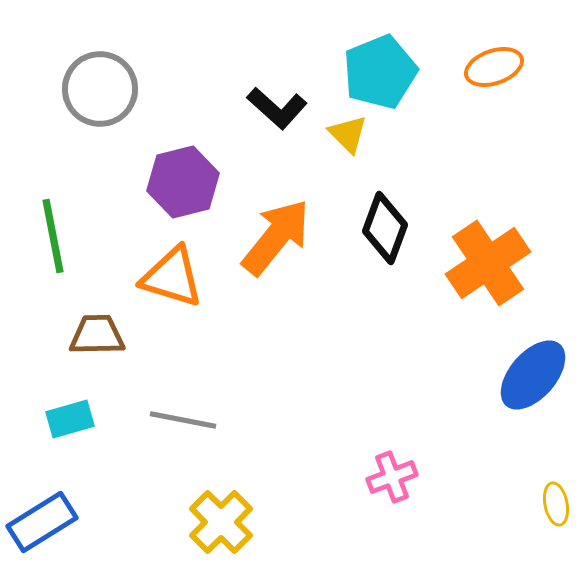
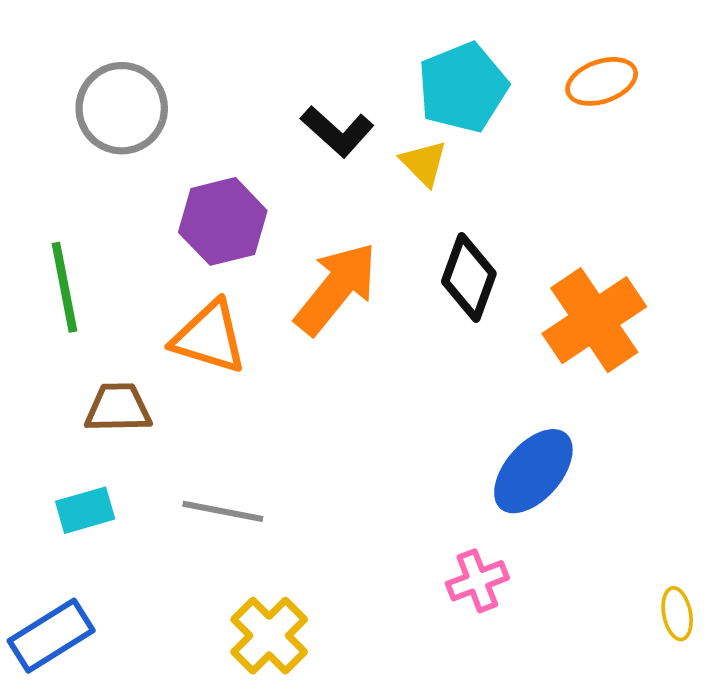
blue ellipse: (533, 375) -> (533, 471), moved

